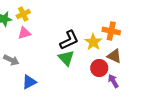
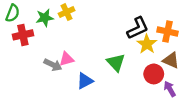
pink triangle: (24, 33) -> (67, 59), moved
black L-shape: (69, 40) -> (138, 28), moved
blue triangle: (29, 82) -> (85, 81), moved

